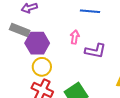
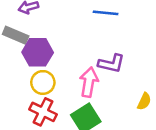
pink arrow: (75, 37) -> (89, 82), moved, size x1.6

